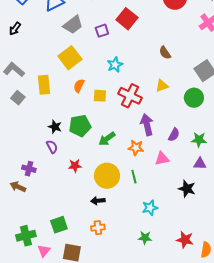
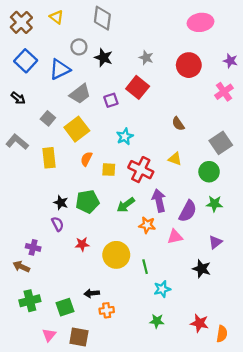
black arrow: (15, 29) -> (18, 98), turned -88
yellow triangle: (162, 86) -> (175, 159), turned 40
gray square: (18, 98) -> (48, 118), moved
purple semicircle: (174, 135) -> (188, 211), size x1.5
green arrow: (107, 139) -> (126, 205), moved
green star: (199, 140) -> (214, 204), moved
purple triangle: (200, 164) -> (215, 242), turned -40
green line: (134, 177) -> (145, 267), moved
black arrow: (98, 201) -> (92, 293), moved
green cross: (26, 236) -> (30, 301), moved

